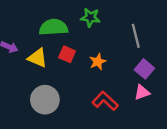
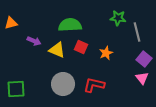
green star: (90, 17) -> (118, 18), moved
pink triangle: (142, 92) -> (142, 78), turned -48
red L-shape: (105, 101) -> (94, 85), moved, turned -30

